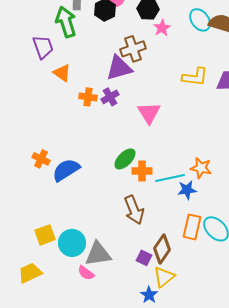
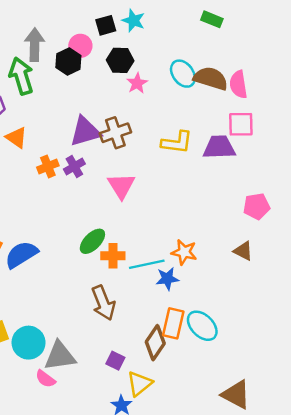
brown cross: (133, 49) -> (115, 133), moved
orange cross: (88, 97) -> (48, 166), turned -30
brown diamond: (162, 249) -> (155, 343), moved

